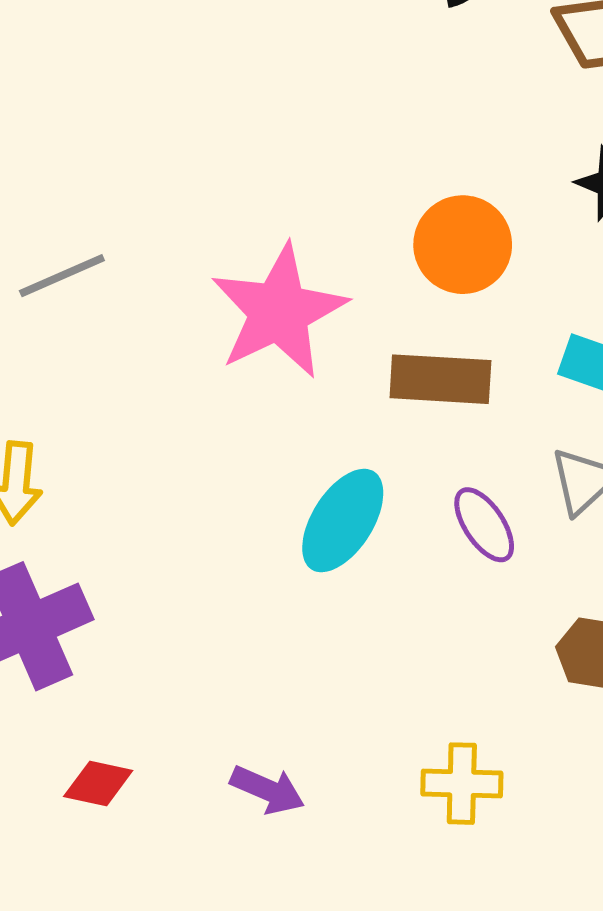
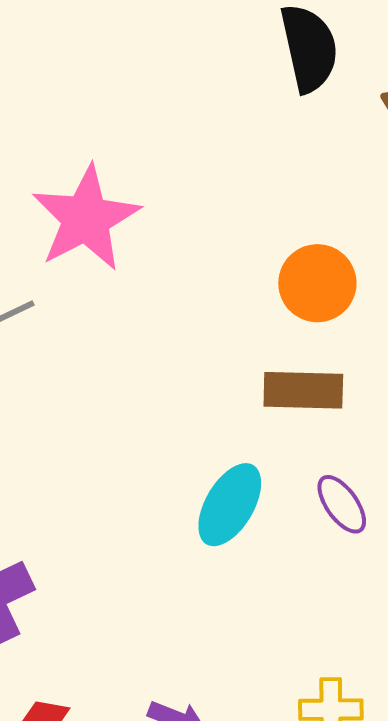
pink star: (279, 311) -> (86, 218), moved

